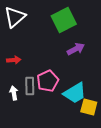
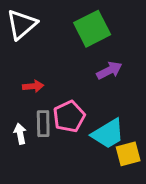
red arrow: (14, 60) -> (33, 86), moved
yellow square: (89, 107) -> (128, 154), turned -30

